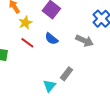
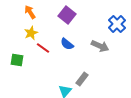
yellow star: (25, 23) -> (31, 33), moved

